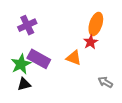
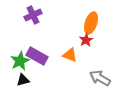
purple cross: (27, 25) -> (33, 15), moved
gray arrow: (105, 82) -> (100, 78), size x1.5

